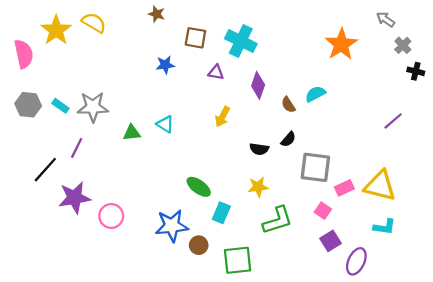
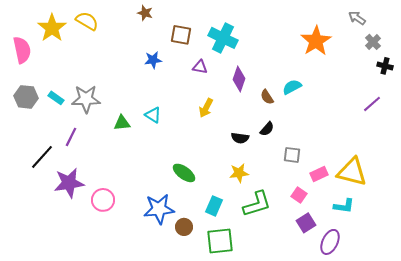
purple line: (393, 121) -> (372, 104), moved
gray square: (315, 167) -> (292, 155), size x0.6
cyan rectangle: (221, 213) -> (214, 206), moved
cyan L-shape: (384, 227) -> (344, 206), moved

